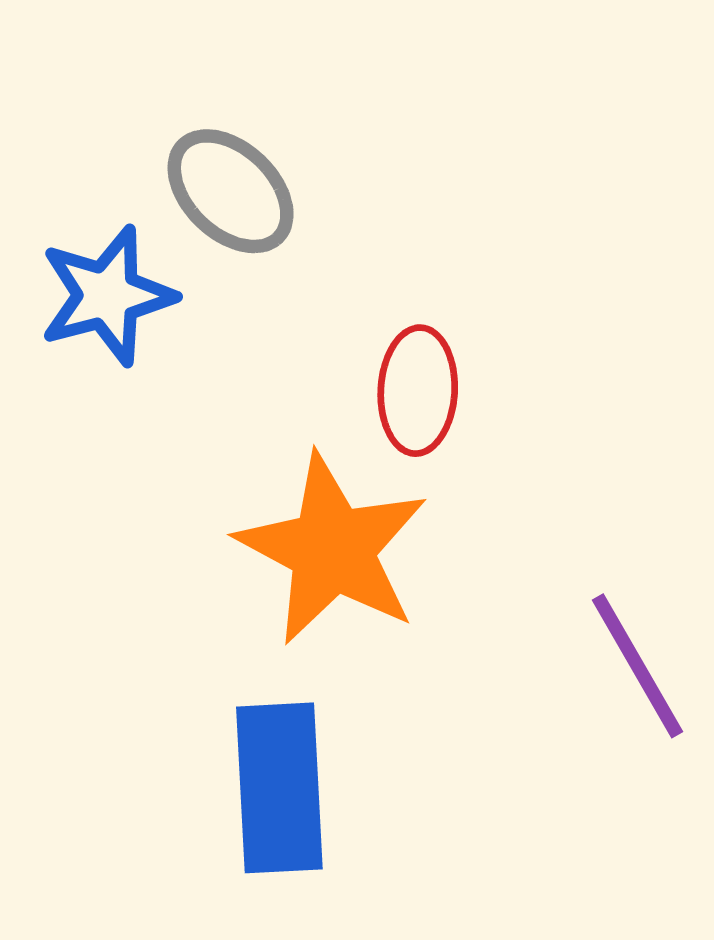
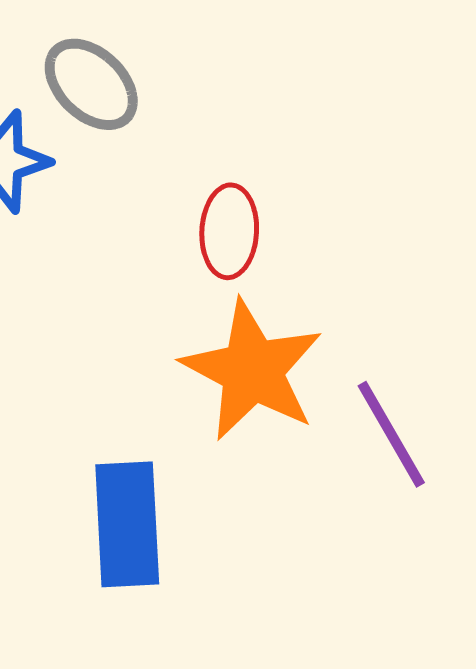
orange star: (332, 549) -> (252, 370), moved

